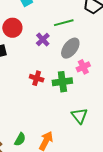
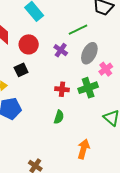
green semicircle: (20, 139) -> (59, 117), moved

